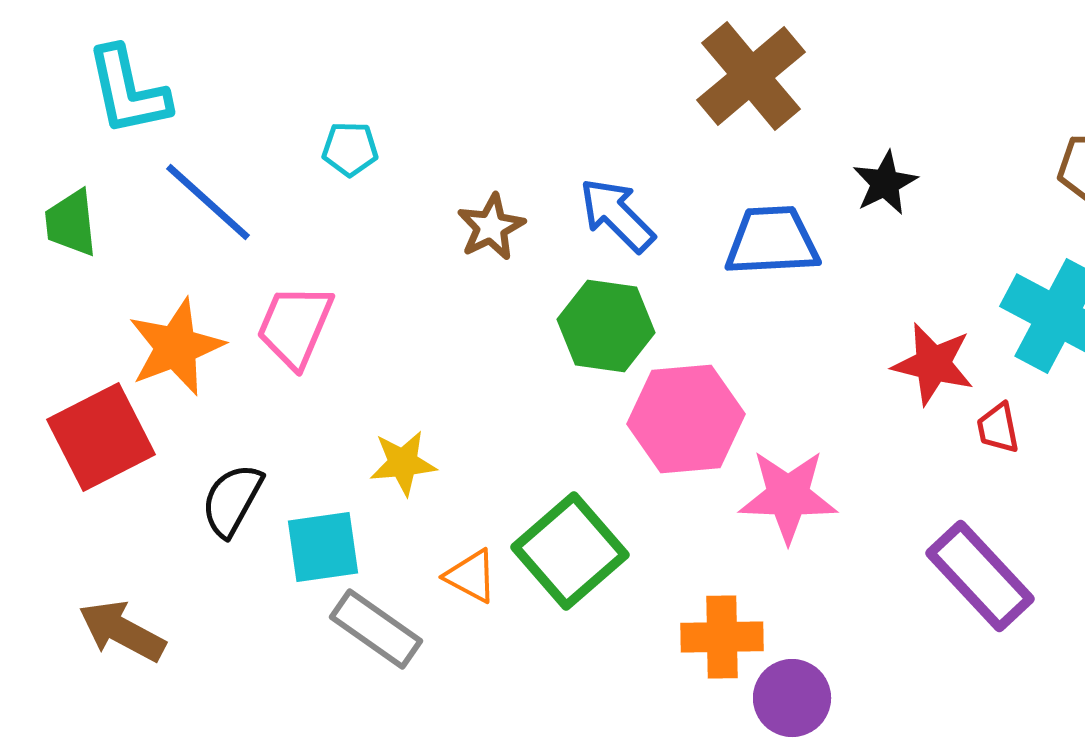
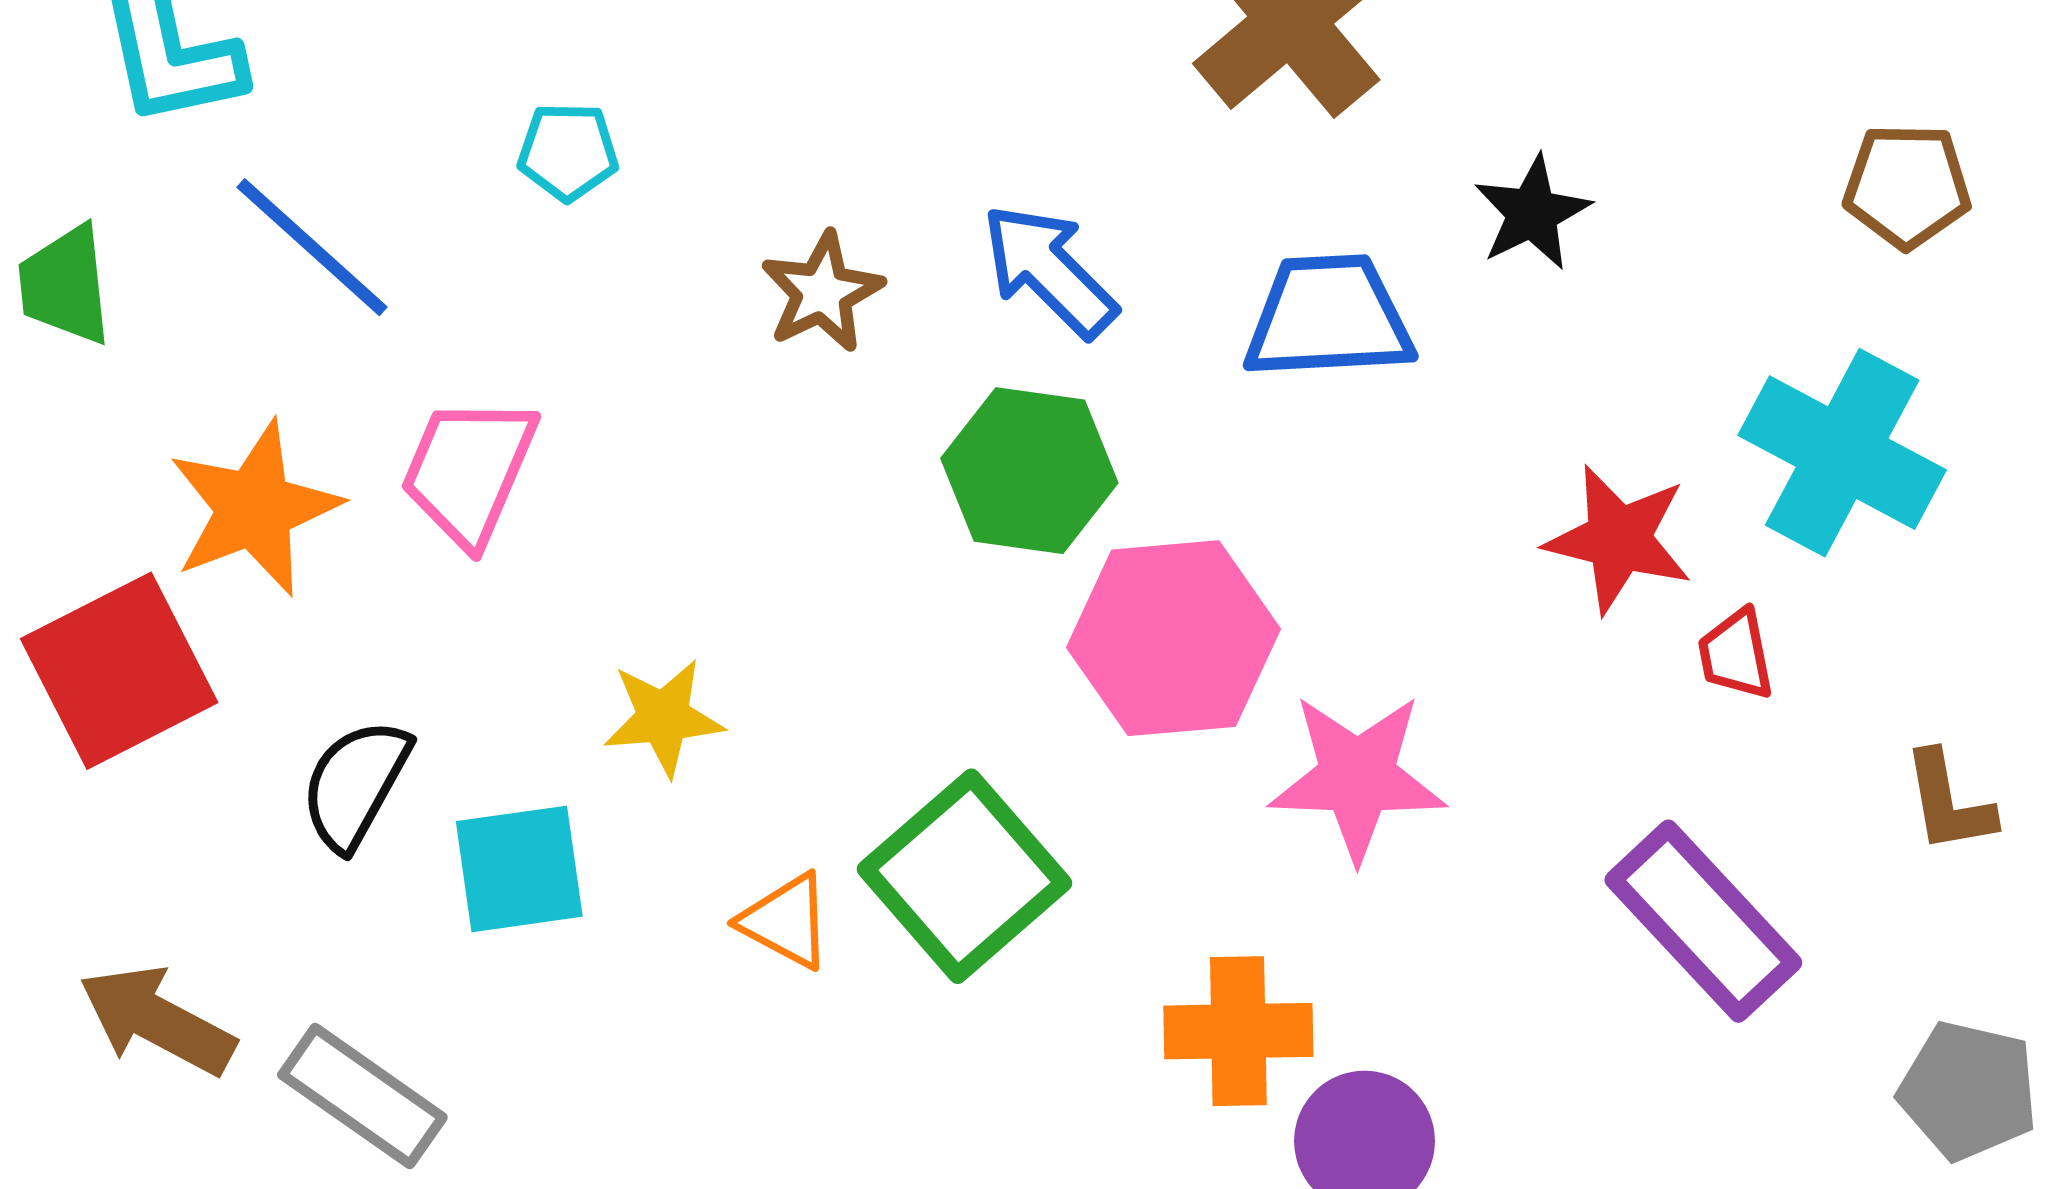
gray rectangle: (376, 629) -> (362, 1096), moved

